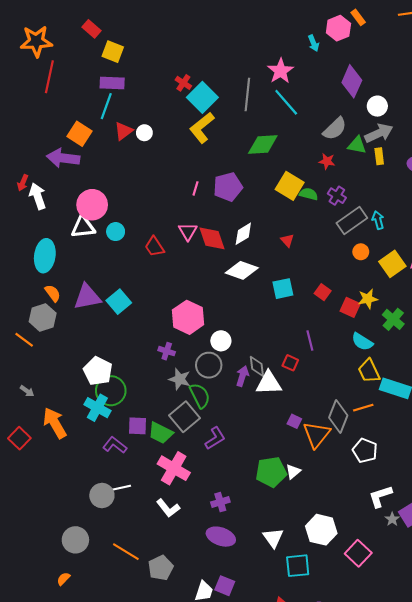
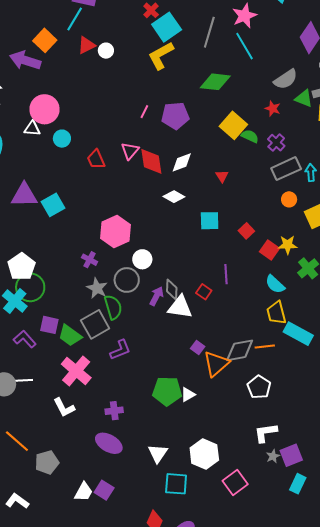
white triangle: (83, 227) -> (32, 129), size x0.7
white diamond: (242, 270) -> (174, 197), size x0.7
gray diamond: (338, 416) -> (240, 350), turned 48

